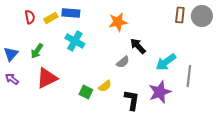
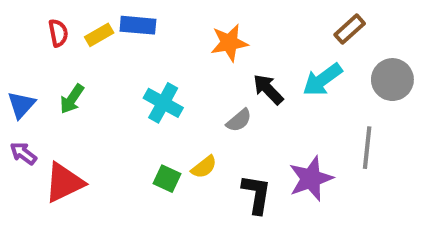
brown rectangle: (180, 15) -> (350, 29), turned 42
gray circle: (202, 16) -> (392, 80), moved
cyan cross: (75, 41) -> (163, 103), moved
cyan arrow: (166, 62) -> (322, 80), moved
red triangle: (47, 78) -> (64, 183), moved

